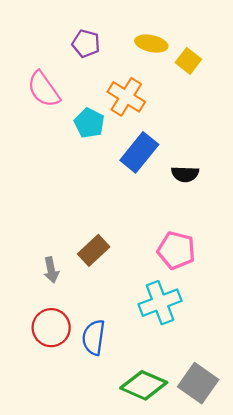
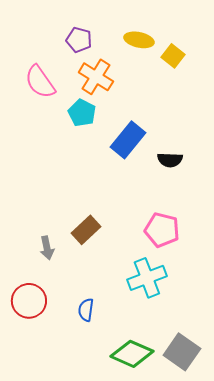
orange cross: (126, 97) -> (96, 77), moved
red circle: (51, 328) -> (29, 301), moved
blue semicircle: (94, 337) -> (86, 310), size x0.7

